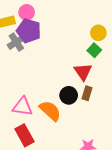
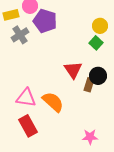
purple pentagon: (29, 31) -> (45, 21), moved
red triangle: (83, 72) -> (73, 70), moved
black circle: (69, 95) -> (98, 76), moved

